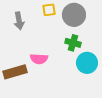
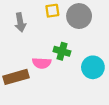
green cross: (73, 43) -> (62, 51), moved

